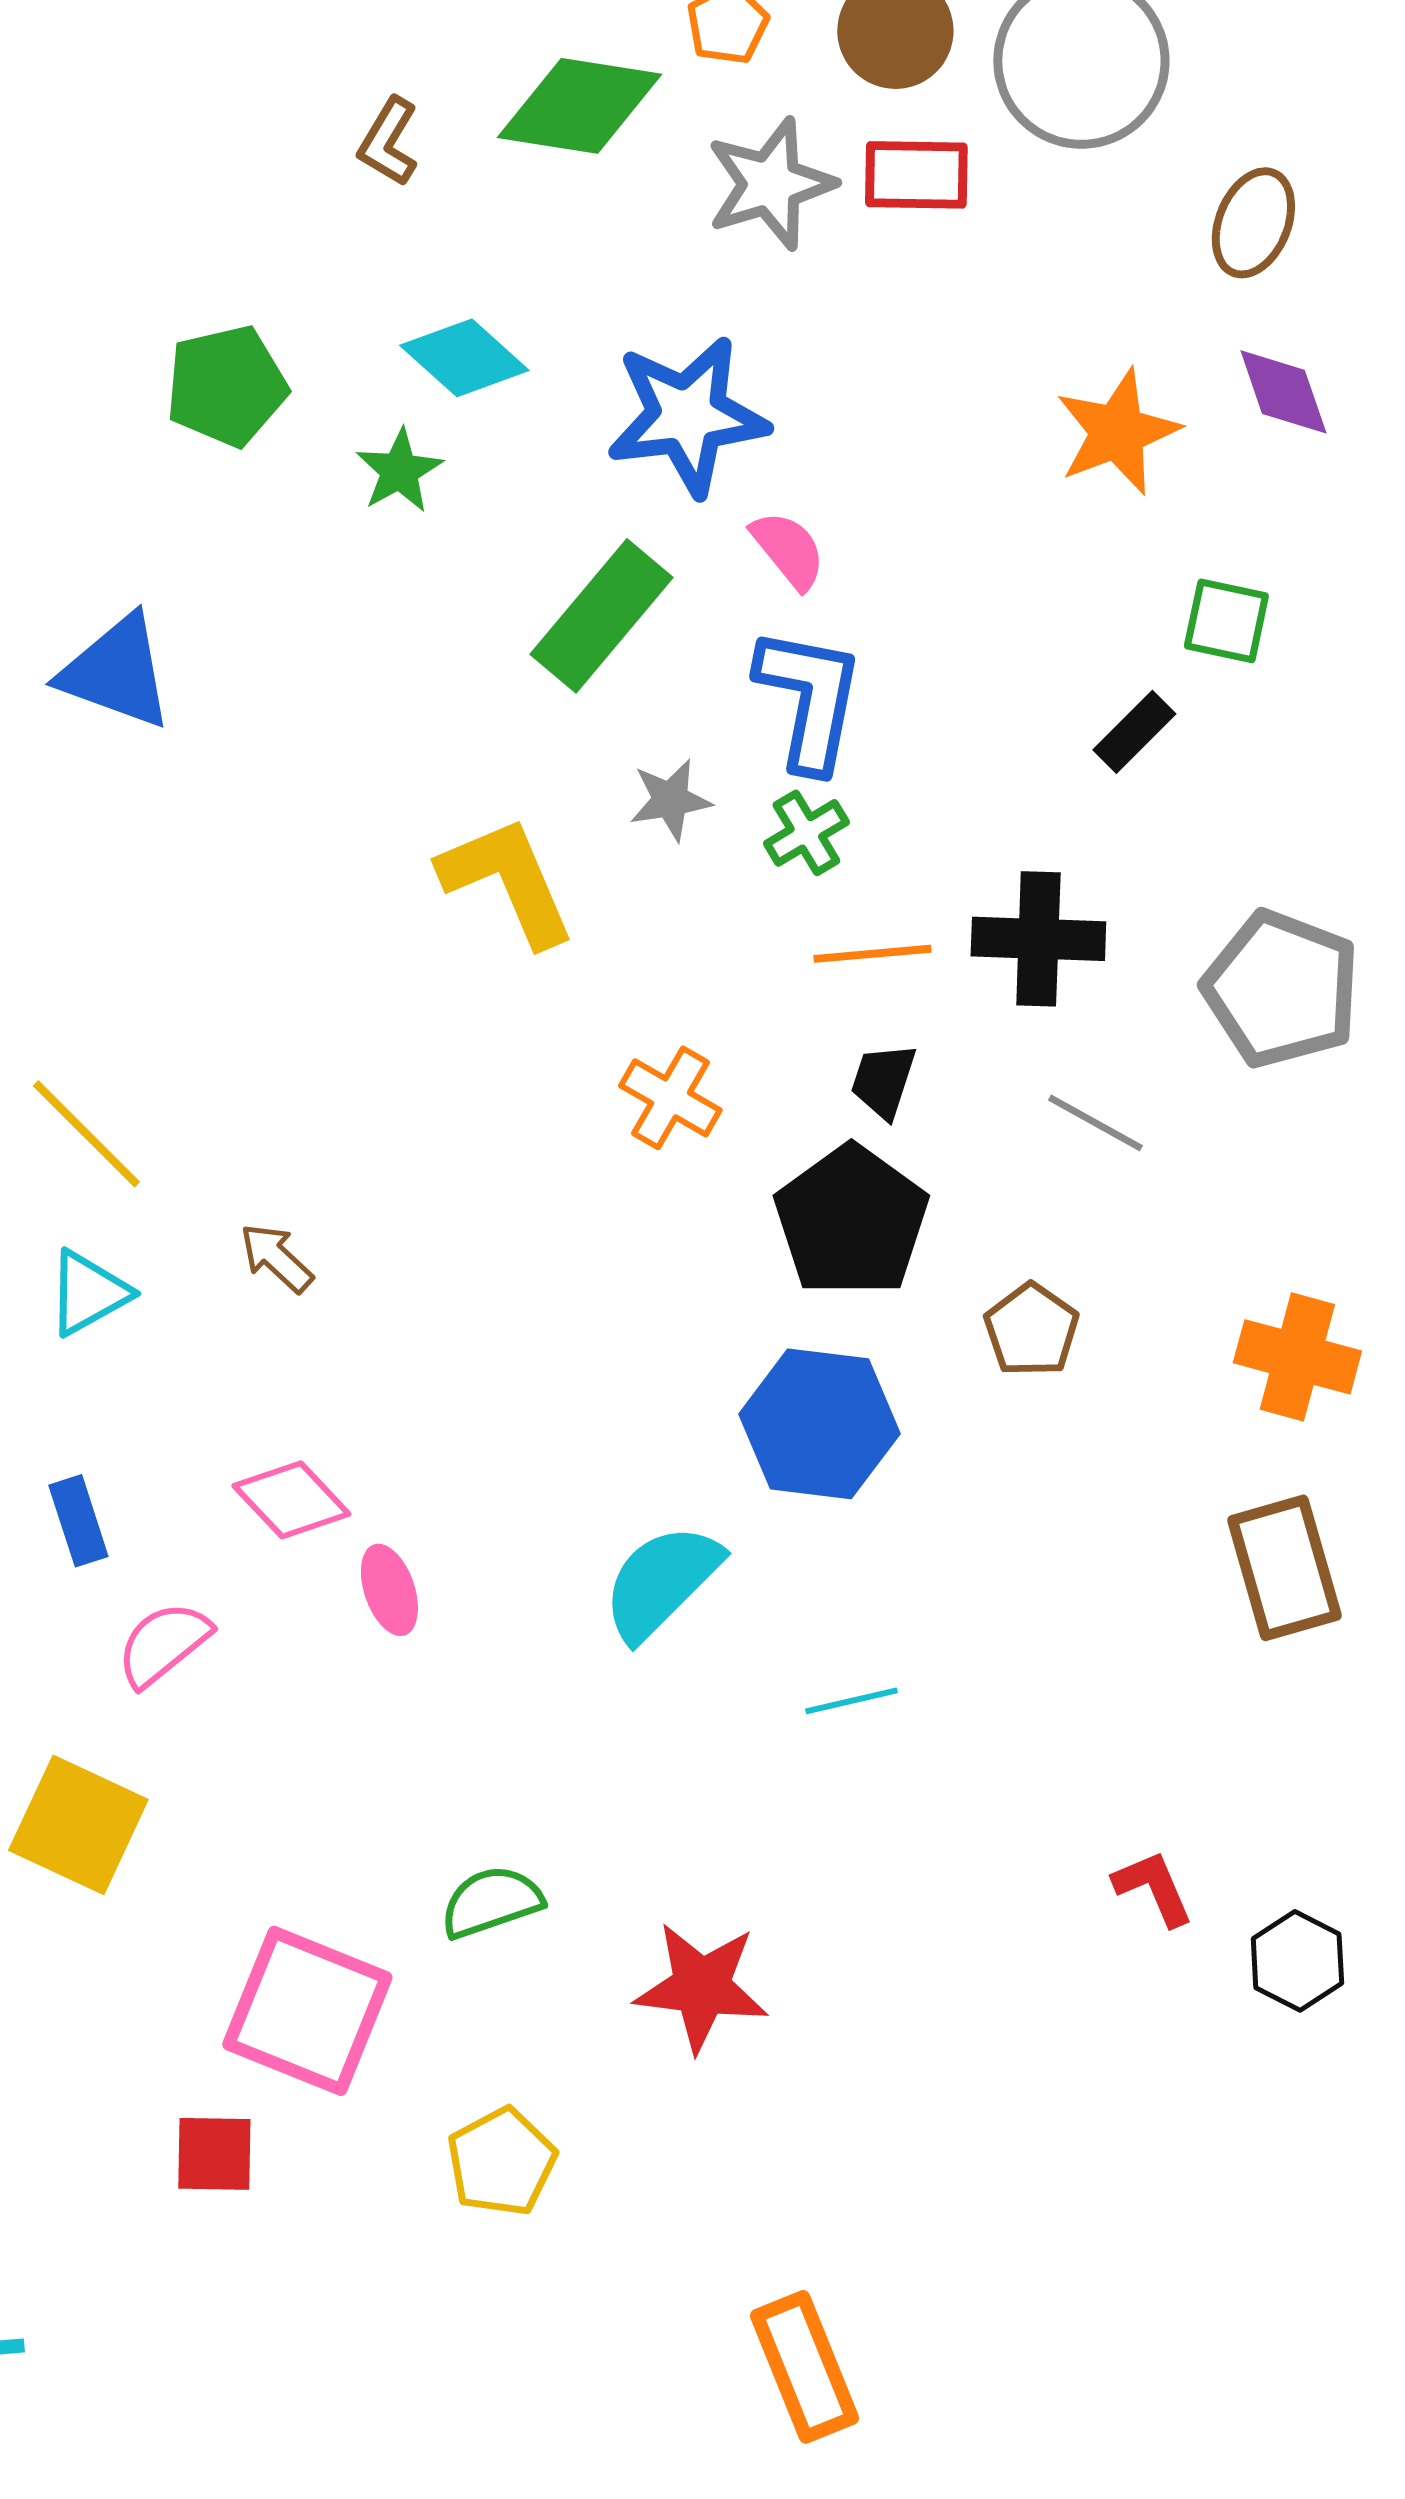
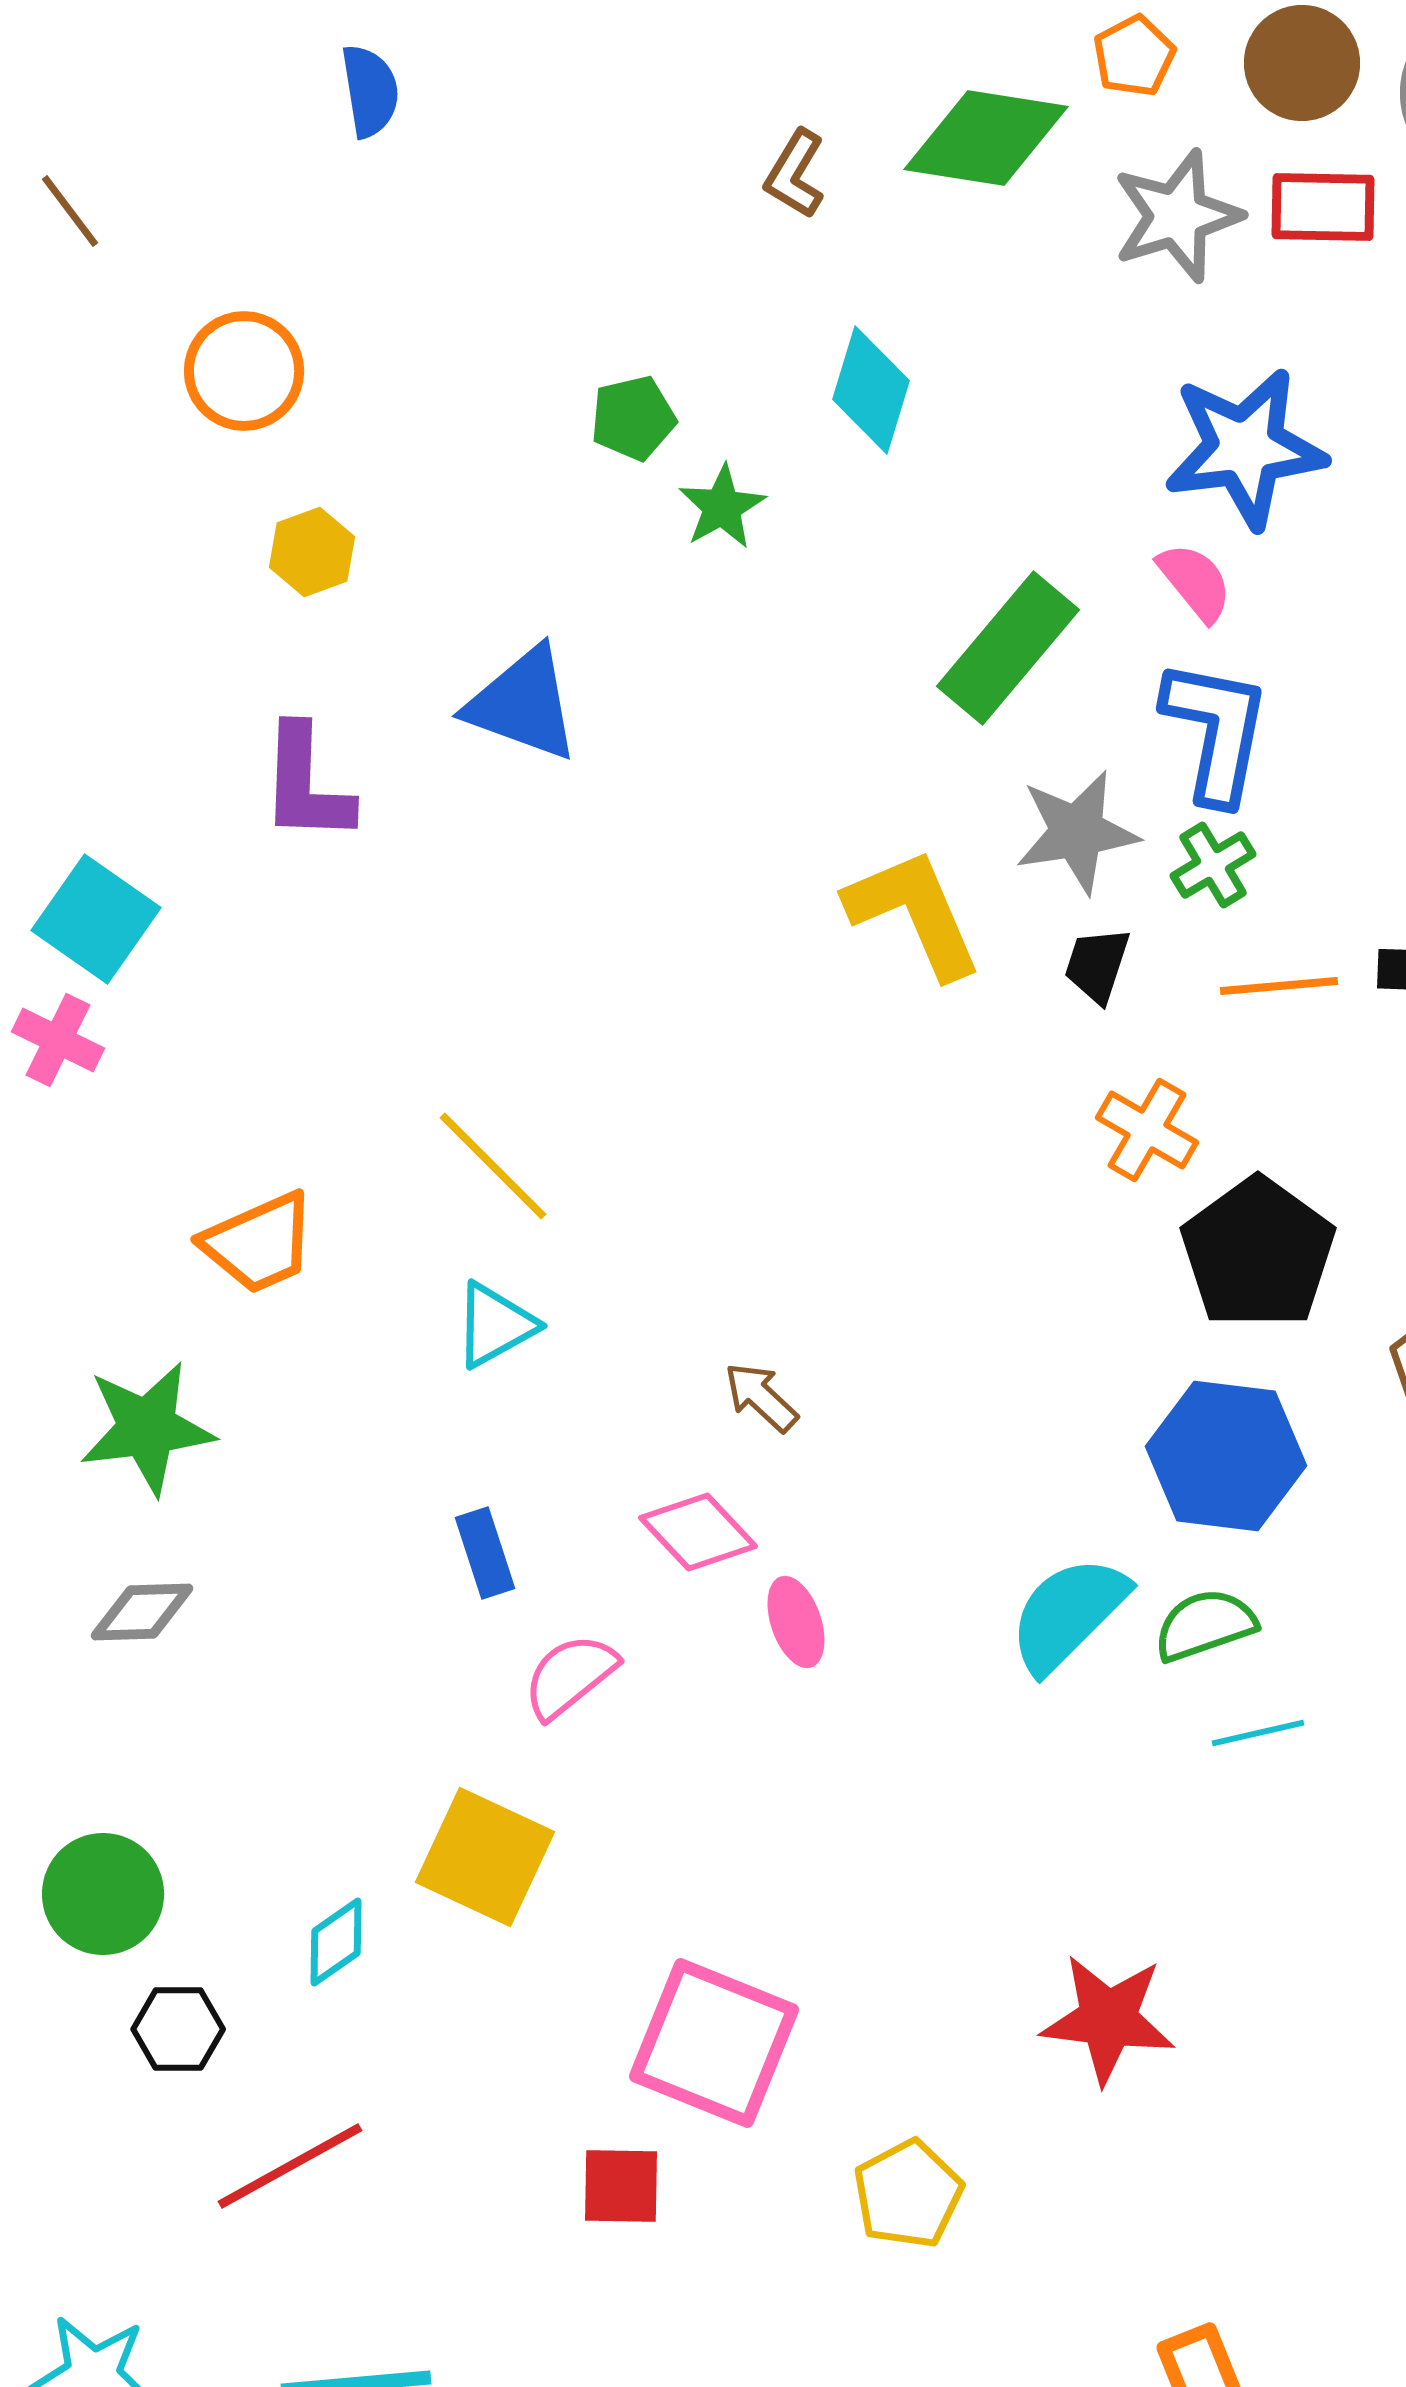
cyan diamond: (464, 358) -> (871, 390), turned 65
green pentagon: (226, 386) -> (633, 418), size x0.7
blue star: (687, 416) -> (1245, 448), moved
green star: (399, 471) -> (722, 507), moved
gray star: (670, 800) -> (1077, 832), size x1.5
black trapezoid: (883, 1081) -> (1097, 965), moved
orange cross: (670, 1098) -> (1147, 1130), moved
brown arrow: (276, 1258) -> (761, 1397), moved
green semicircle: (491, 1902) -> (1205, 1625), moved

